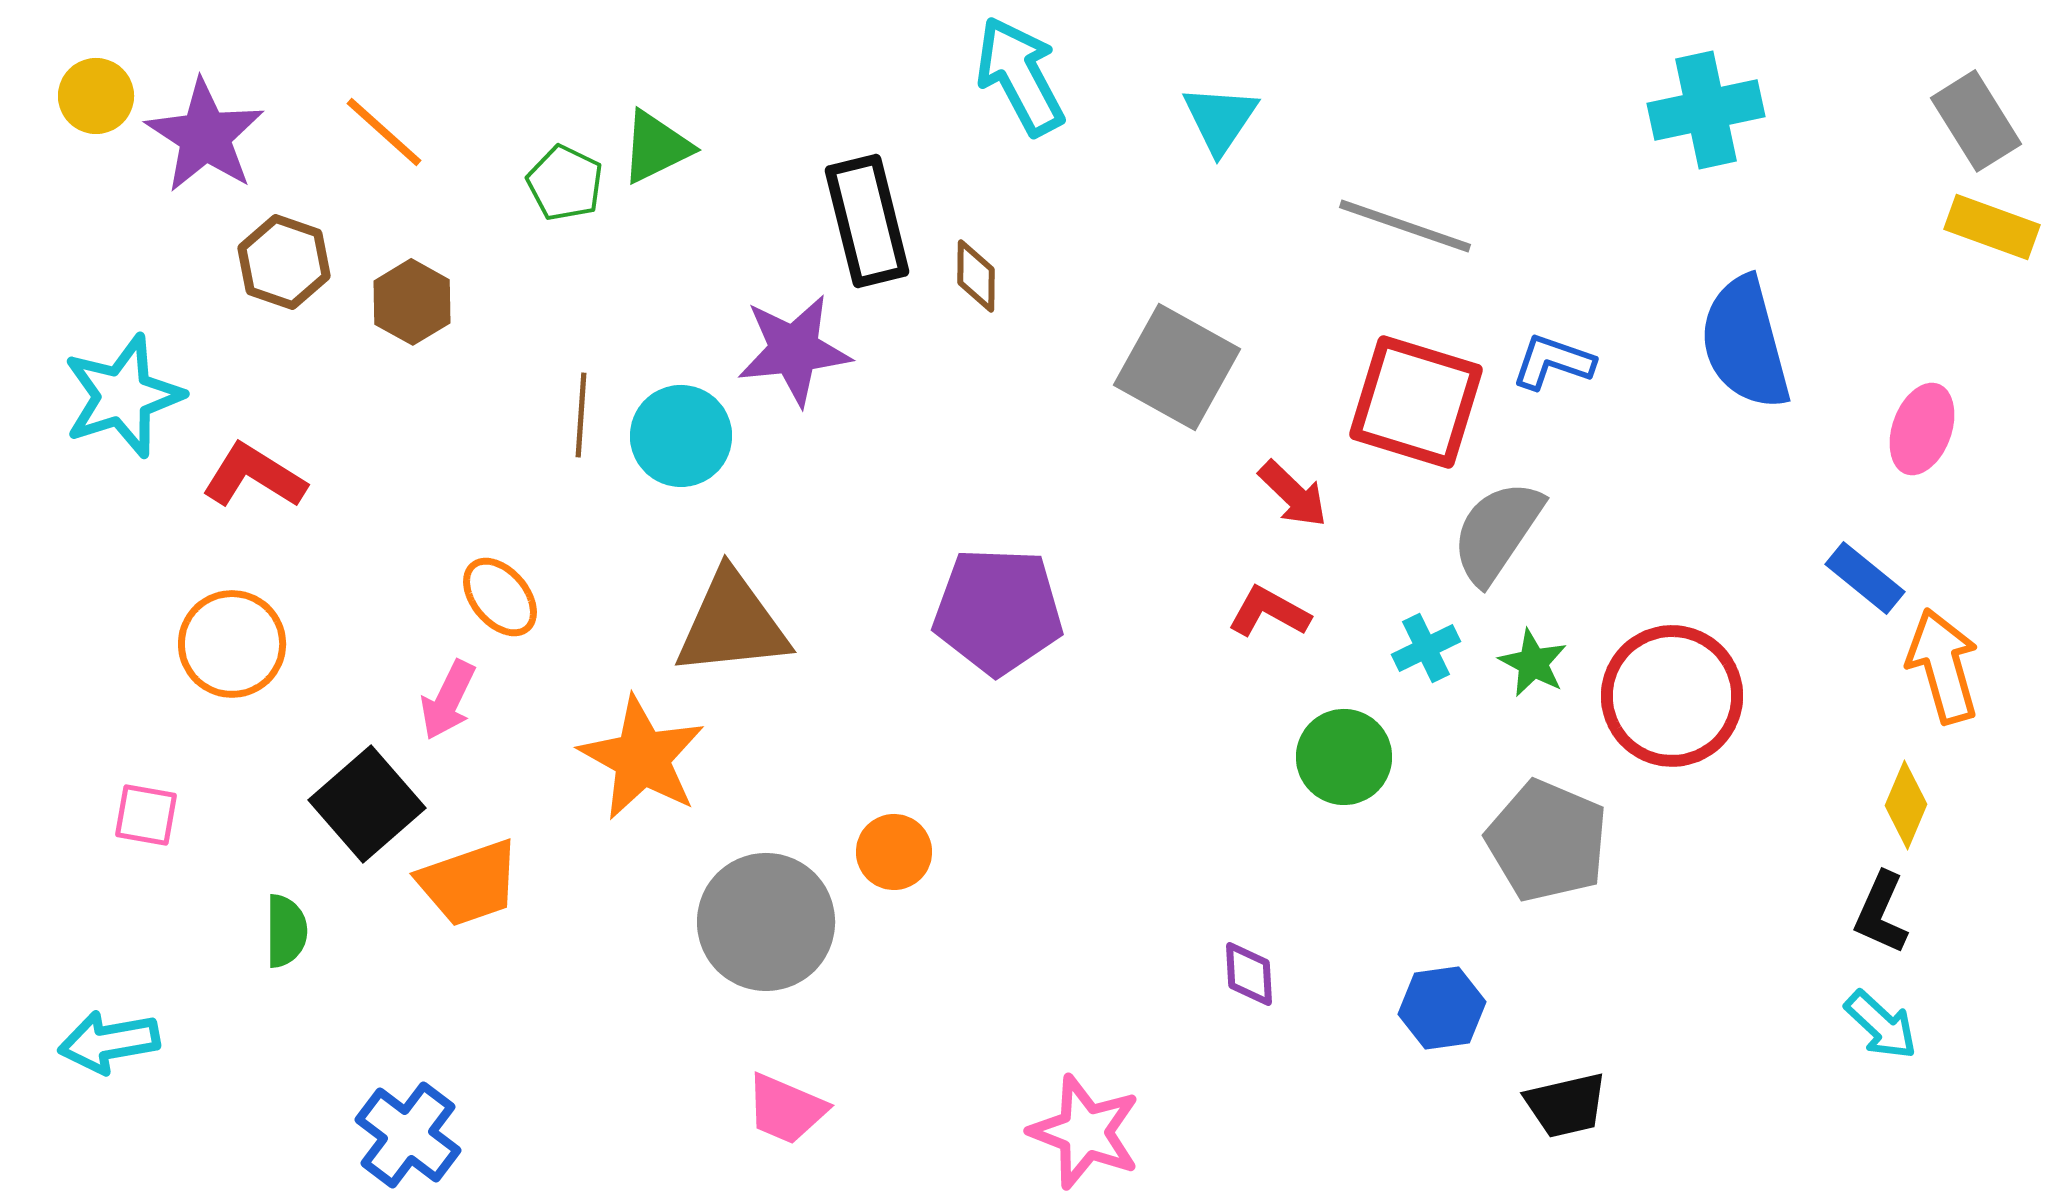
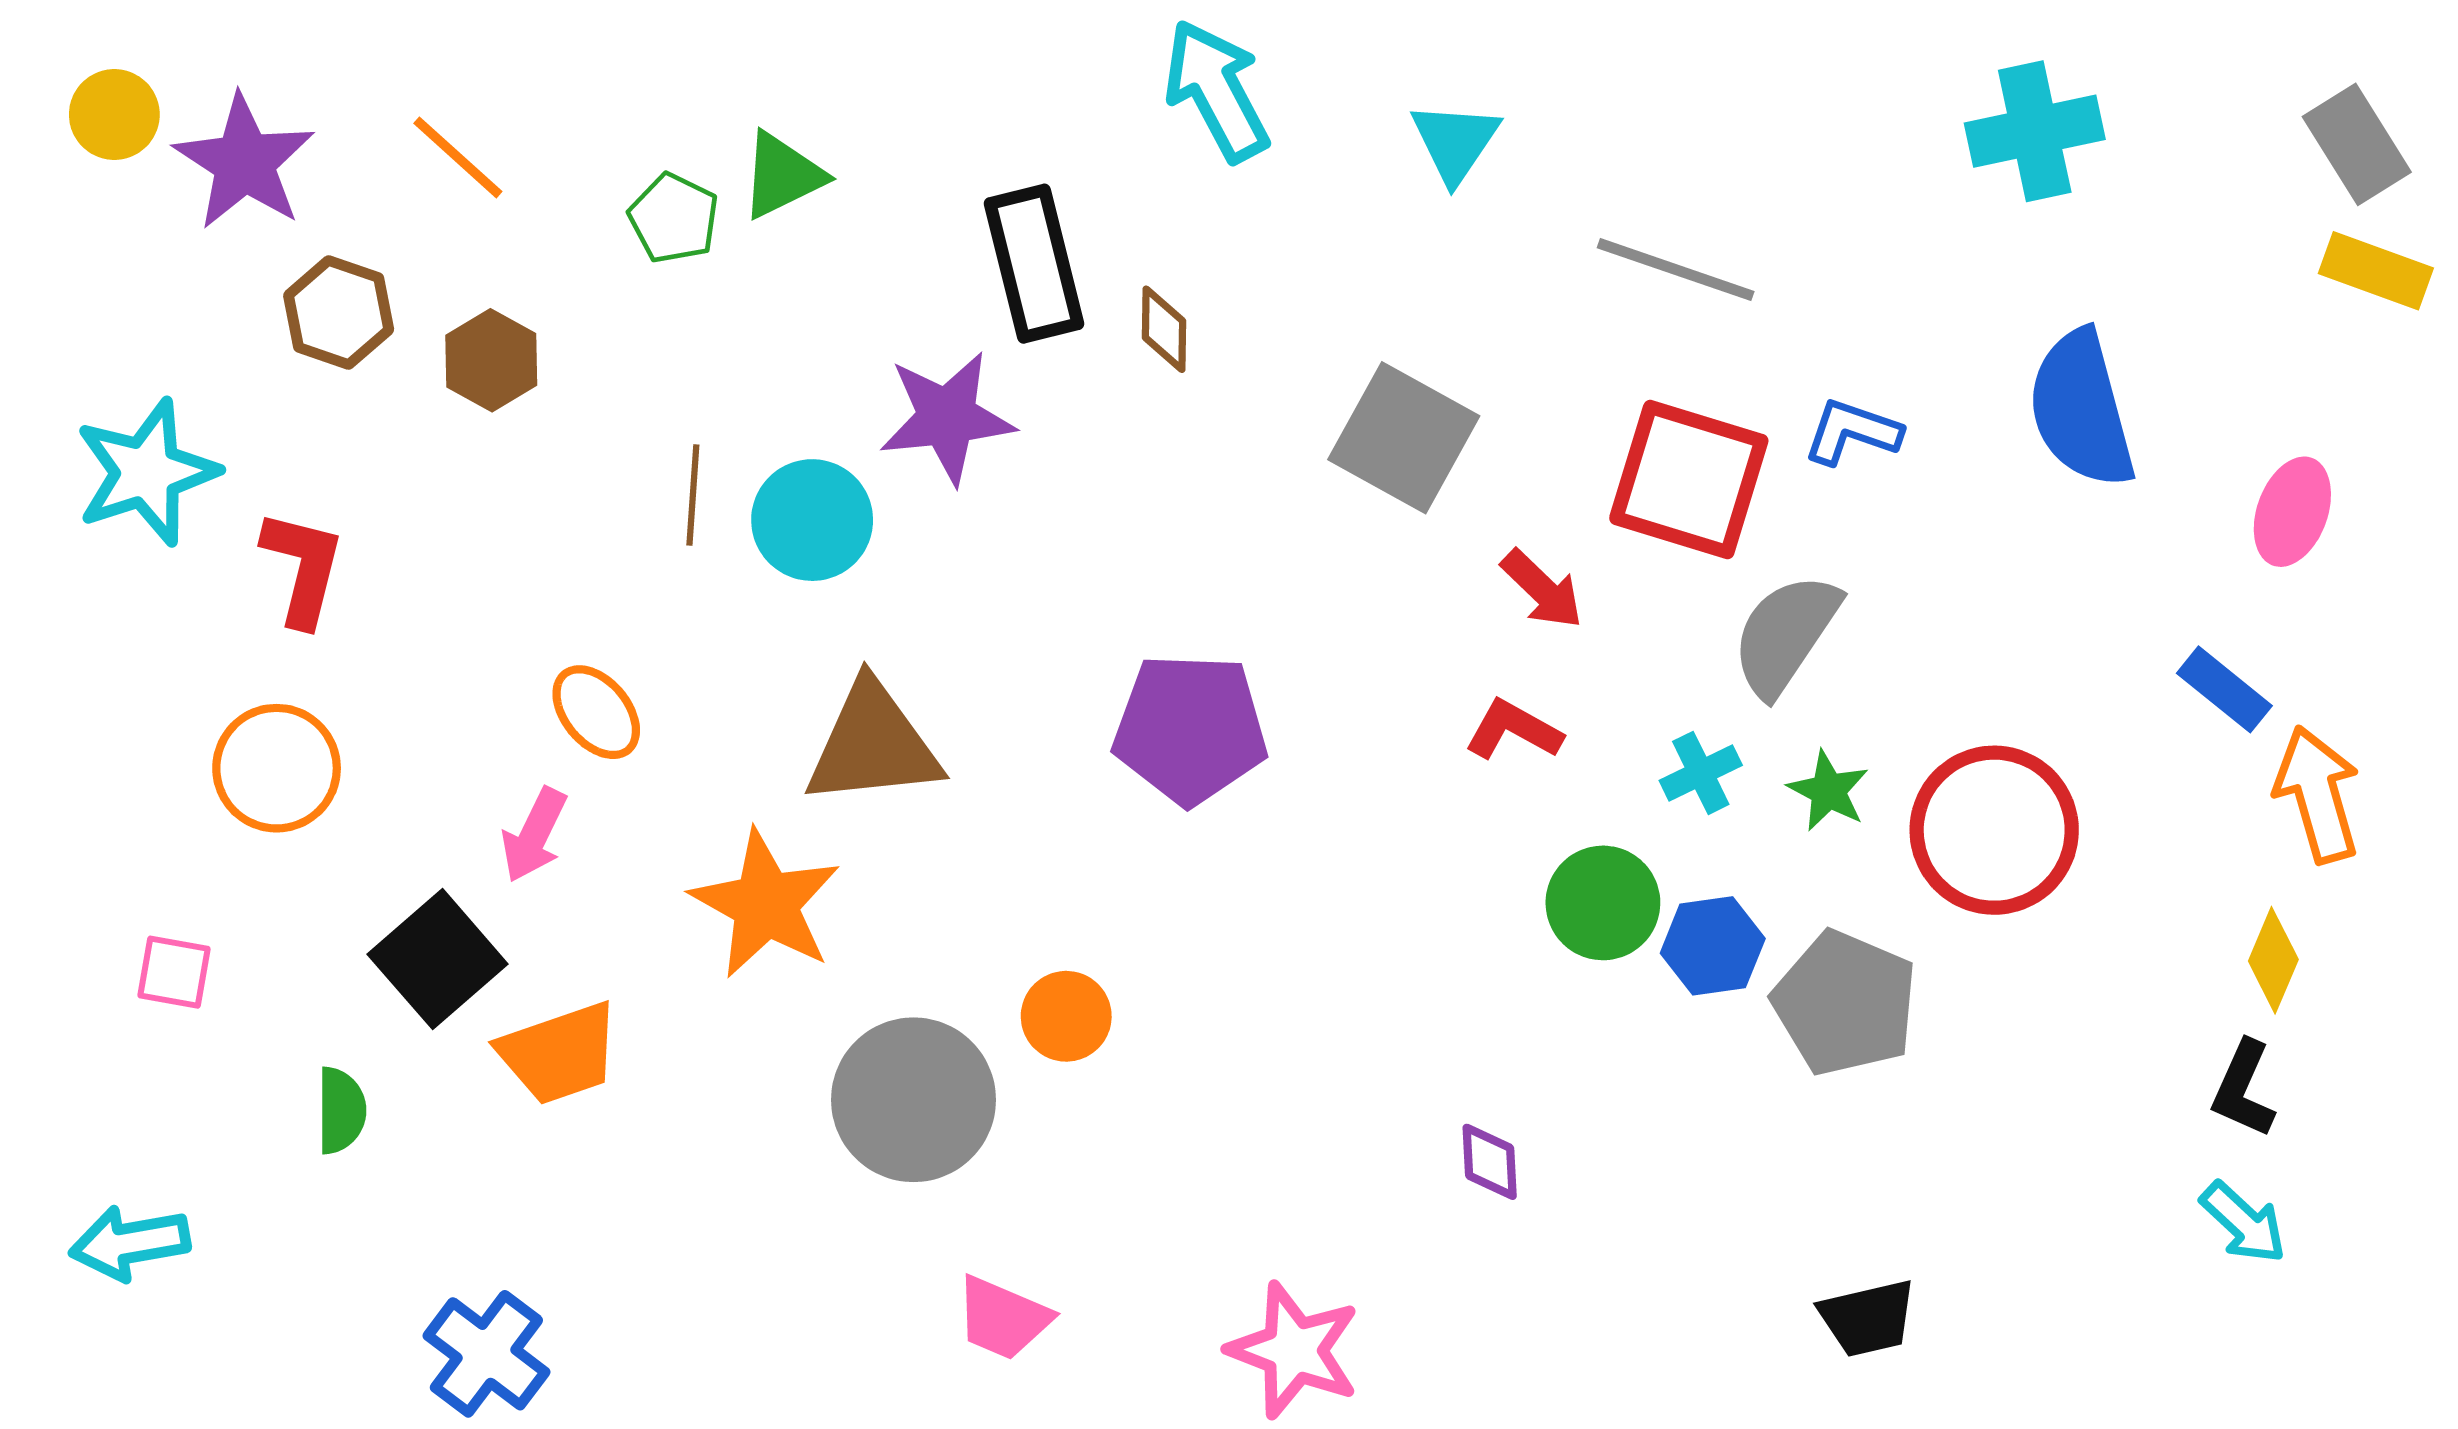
red L-shape: (254, 476) -> (303, 568), turned 72
blue hexagon: (1442, 1008) -> (1713, 946), moved
pink trapezoid: (786, 1109) -> (1003, 1318), moved

